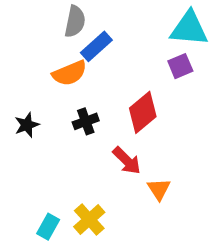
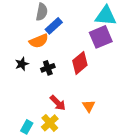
purple square: (180, 66) -> (101, 37), size x1.6
black star: (27, 125) -> (22, 64), moved
red arrow: (127, 161) -> (58, 103), moved

